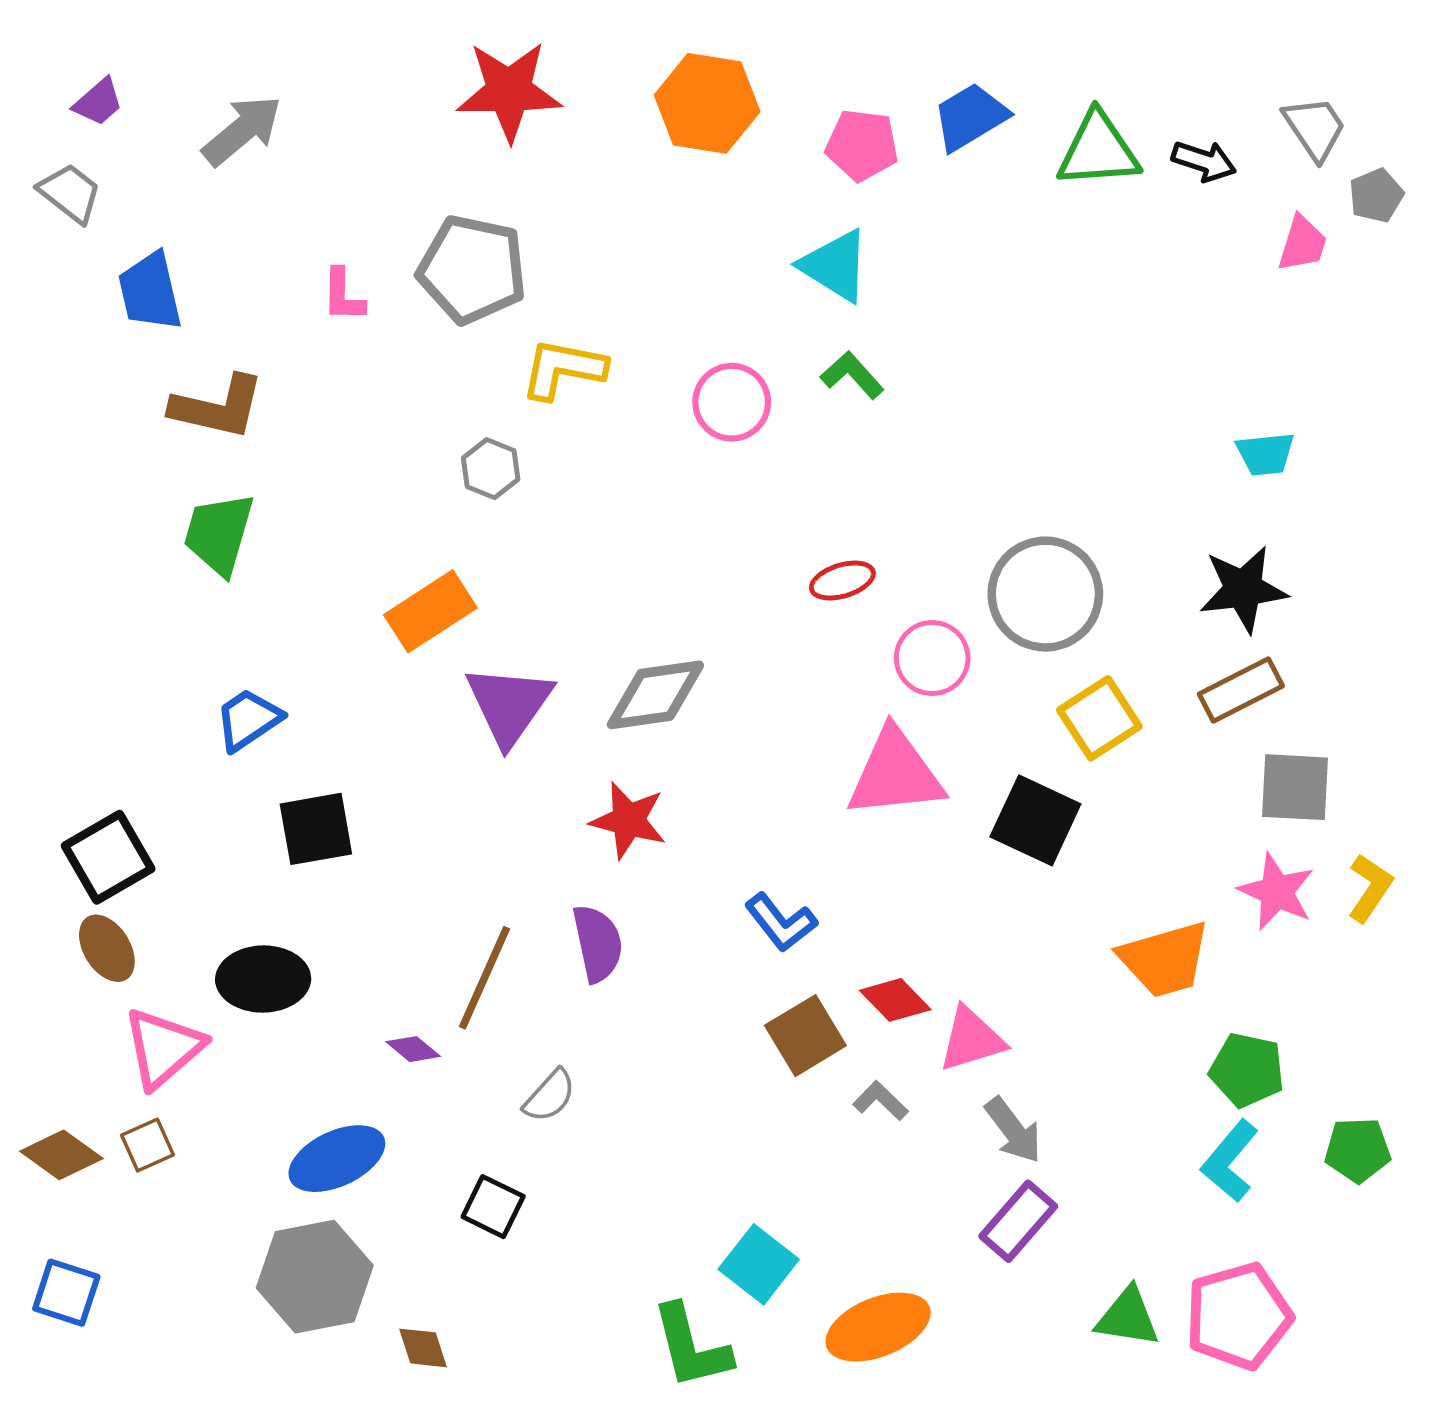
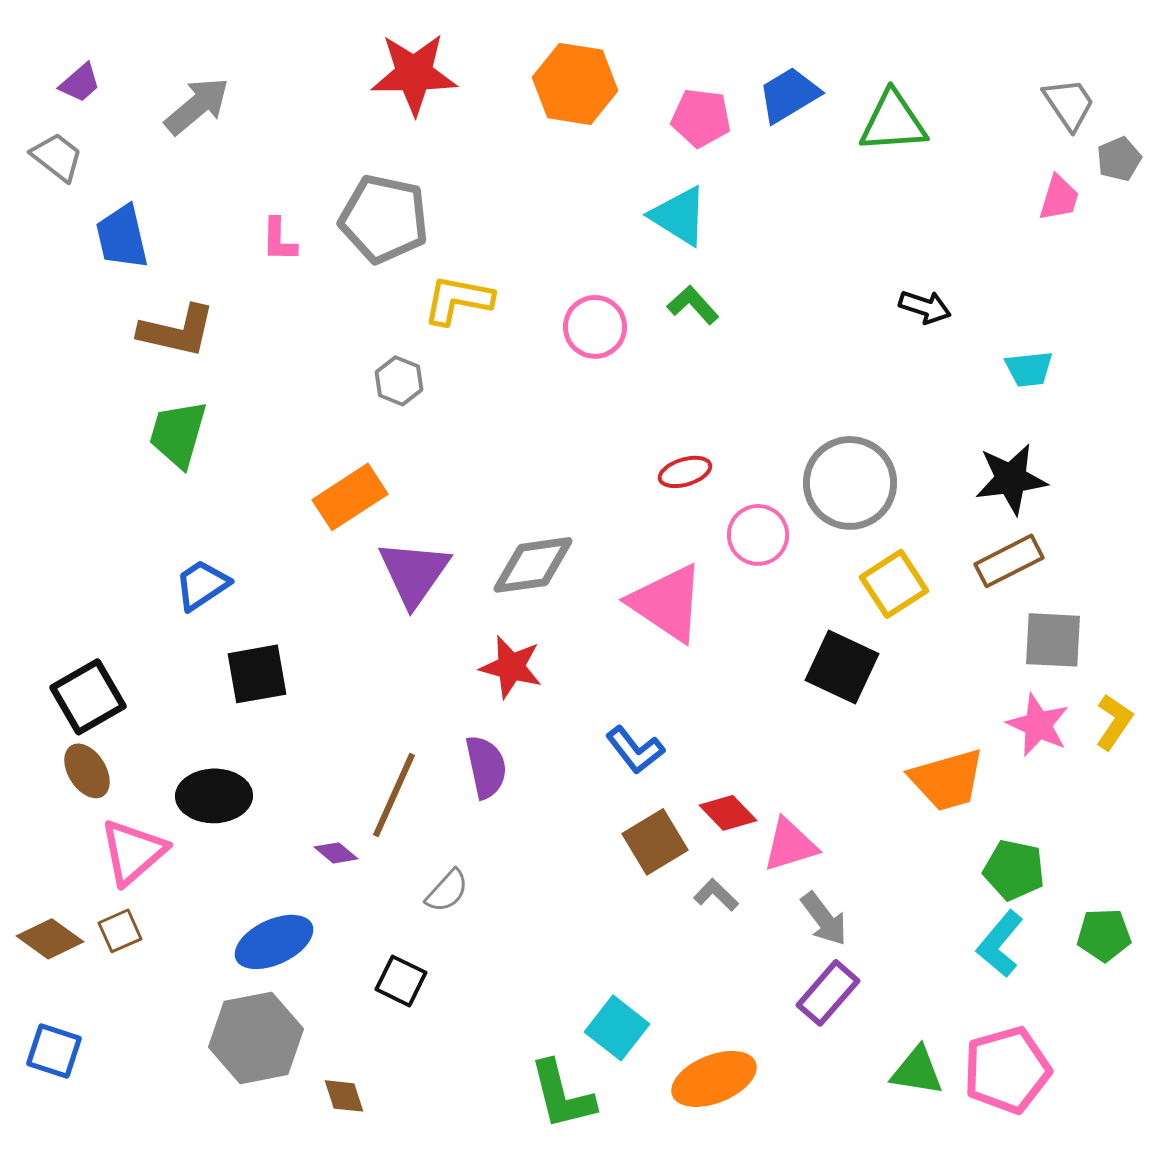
black arrow: (1204, 161) -> (925, 307), moved
pink triangle: (895, 774) -> (667, 603), moved, turned 40

